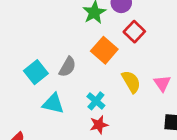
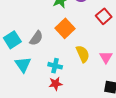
red square: (134, 32) -> (104, 16), moved
cyan cross: (96, 101) -> (55, 66), turned -32
cyan triangle: (53, 104) -> (23, 65), turned 36

